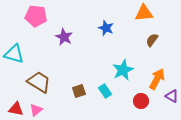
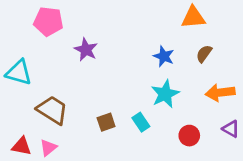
blue star: (106, 28) -> (164, 56), moved
orange arrow: (157, 79) -> (220, 93), moved, turned -125

